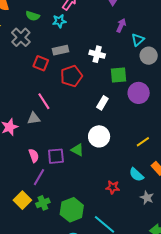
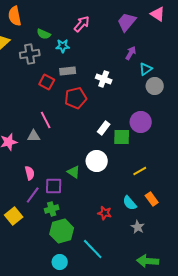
cyan star: (59, 21) -> (63, 46), moved
gray cross: (21, 37) -> (30, 54), turned 30
green square: (119, 75) -> (122, 137), moved
purple square: (56, 156) -> (54, 186), moved
green cross: (43, 203) -> (52, 209), moved

